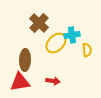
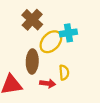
yellow semicircle: (87, 50) -> (64, 72), moved
brown ellipse: (25, 60) -> (32, 61), moved

